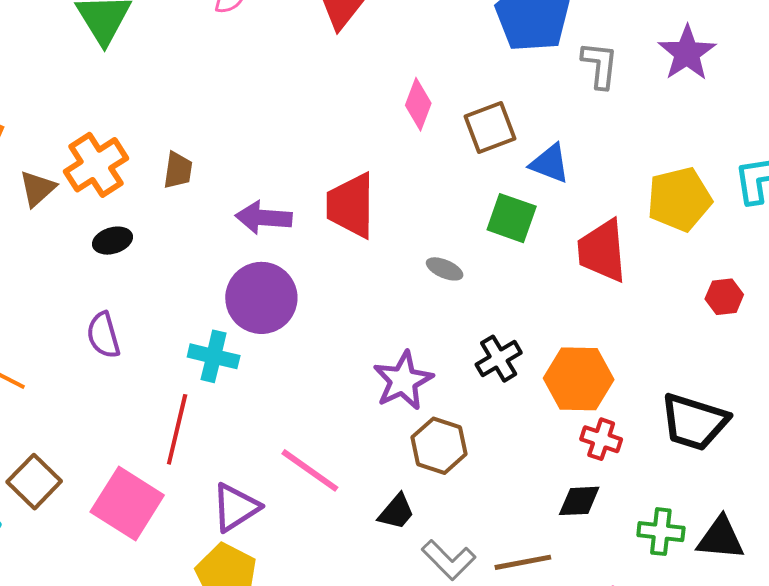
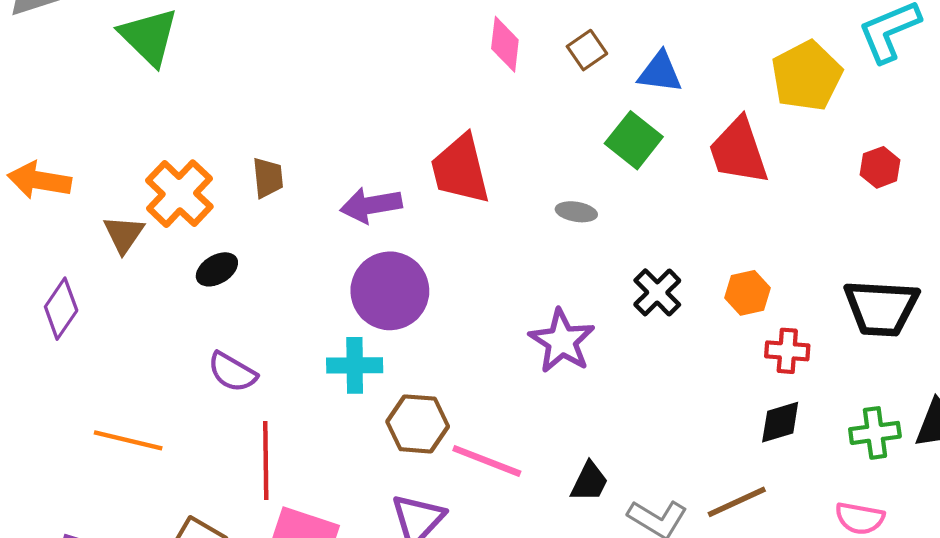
brown square: (490, 128) -> (587, 50), size x0.7
green square: (512, 218) -> (634, 140), turned 33
purple semicircle: (103, 335) -> (232, 372), turned -30
orange hexagon: (579, 379) -> (747, 293), size x0.6
red line: (177, 429) -> (266, 460), moved
brown hexagon: (439, 446) -> (418, 424), moved

